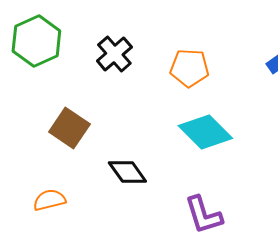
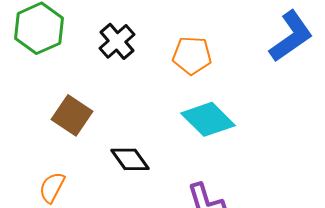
orange semicircle: (49, 200) -> (52, 187), turned -48

